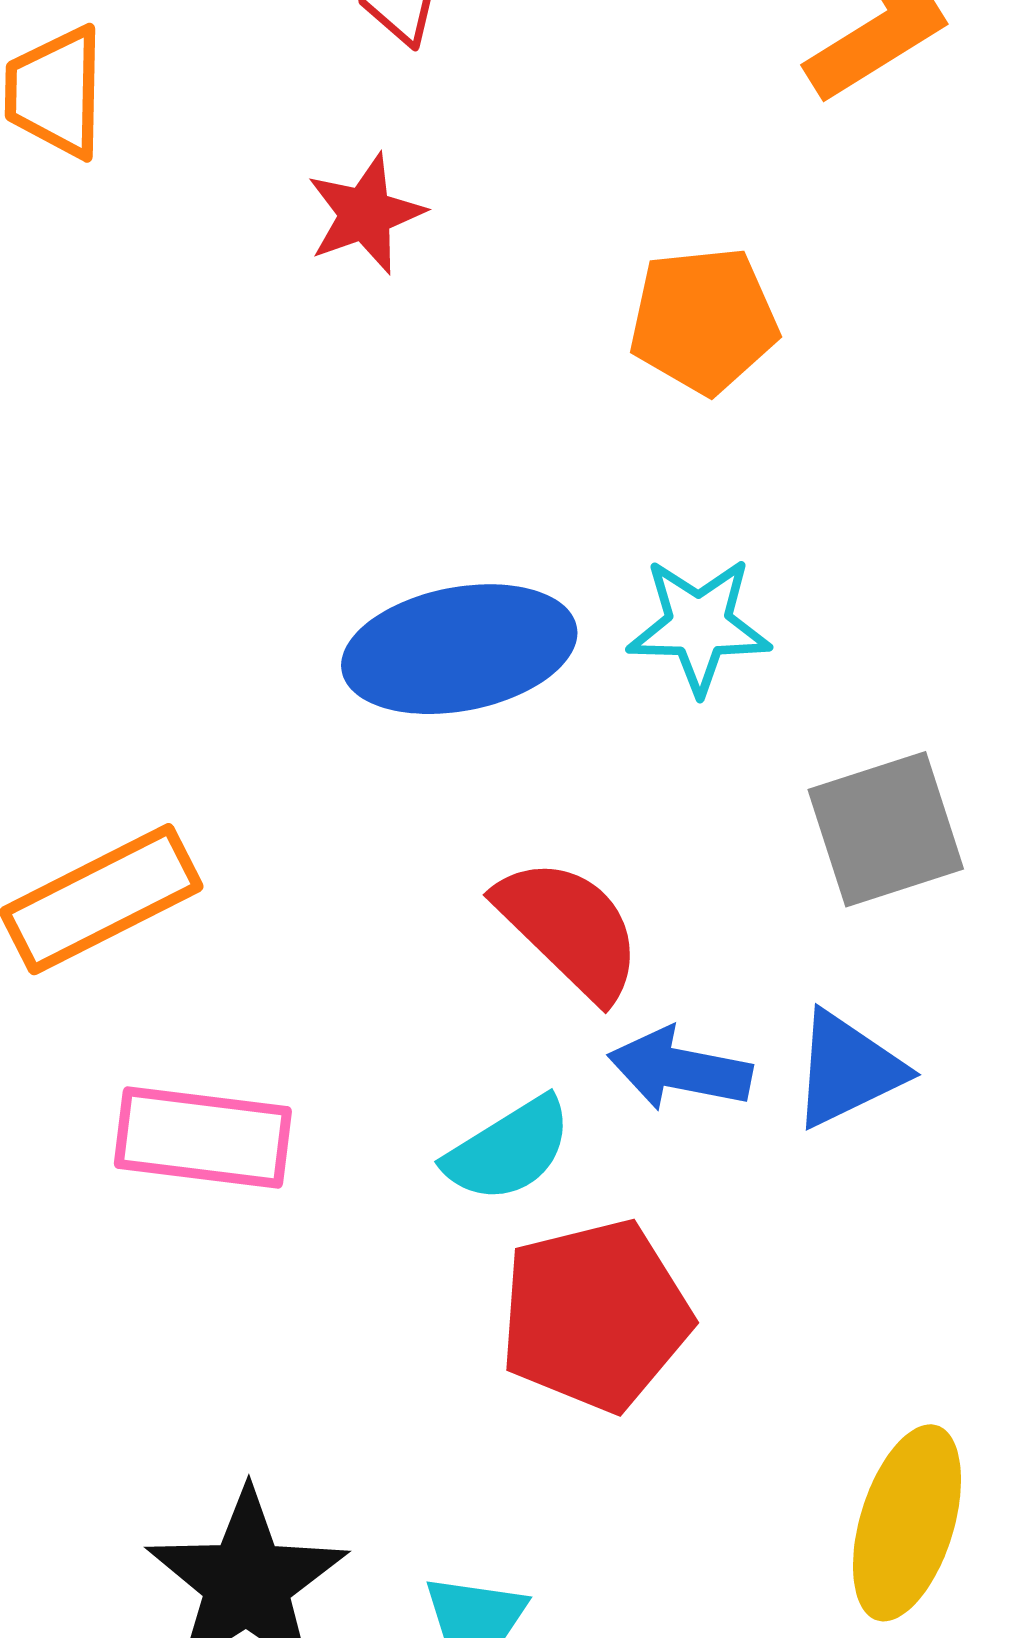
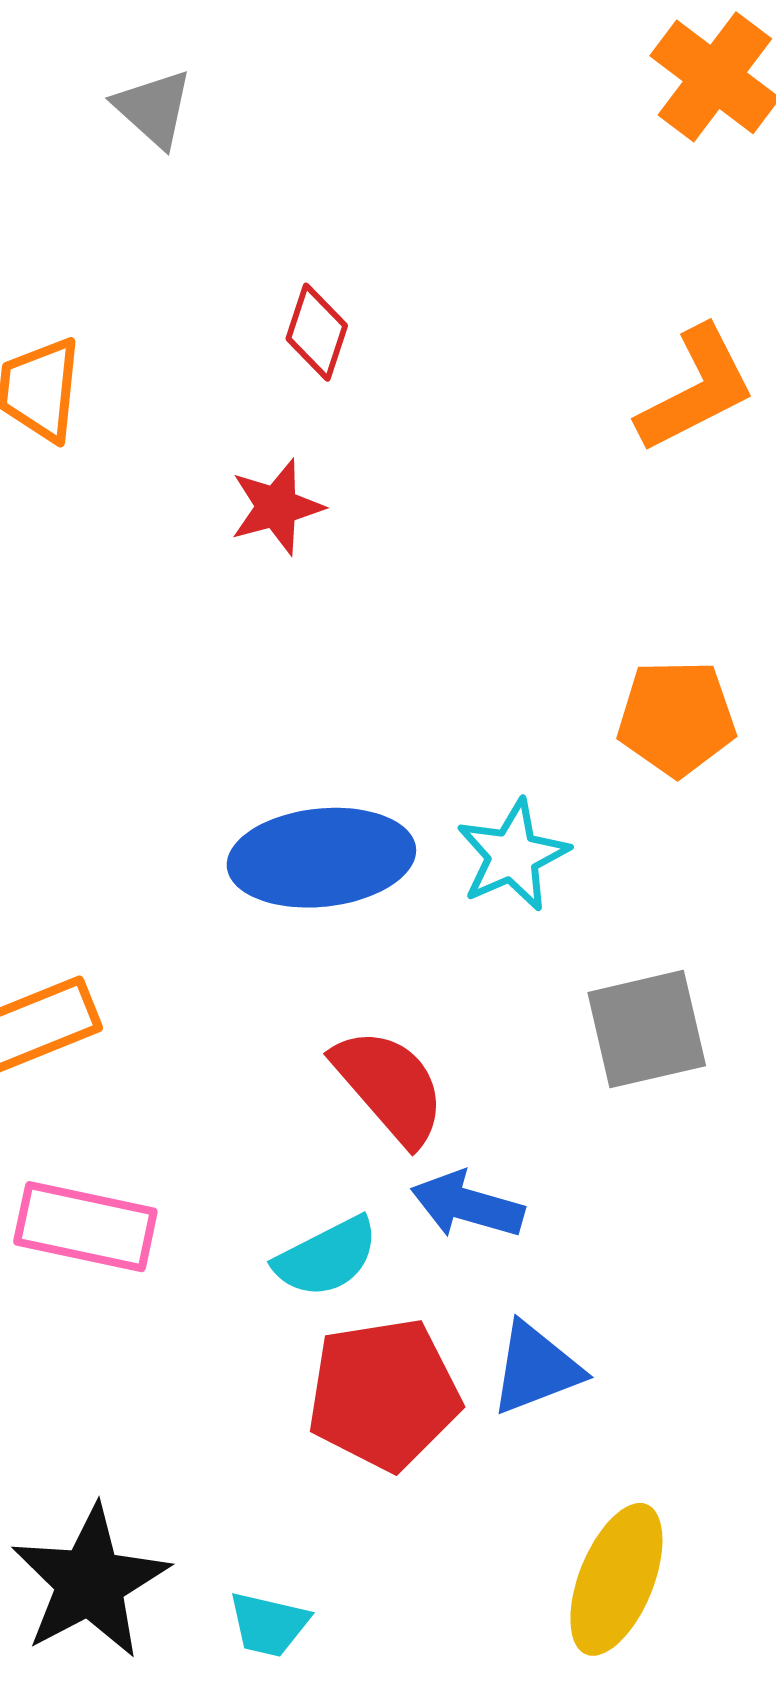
orange pentagon: (704, 320) -> (677, 718), moved
cyan star: (699, 626) -> (513, 855), turned -30
blue triangle: (847, 1069) -> (536, 1368), moved

